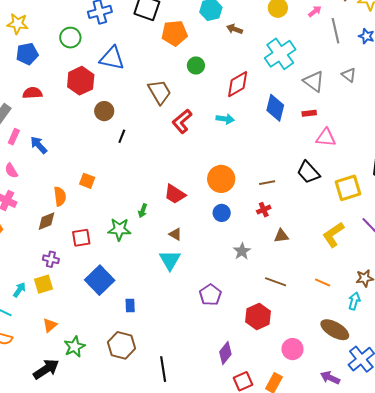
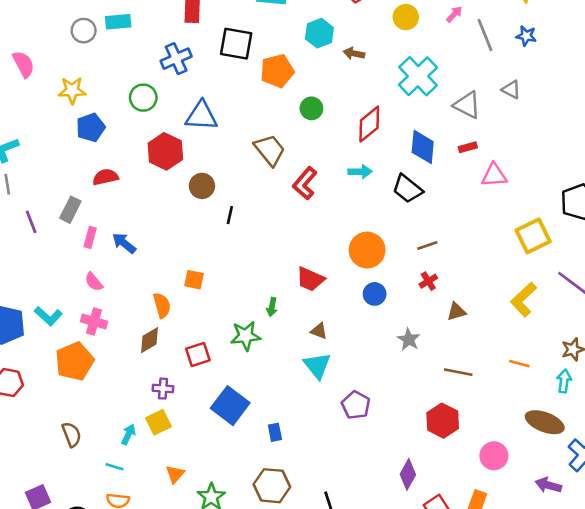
black trapezoid: (308, 172) -> (407, 189), moved
purple pentagon: (210, 295) -> (356, 405), moved

